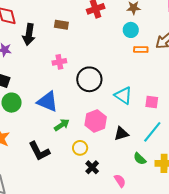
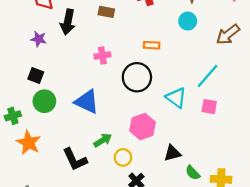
orange rectangle: (141, 49) -> (152, 45), moved
green arrow: (62, 125) -> (103, 140), moved
cyan line: (152, 132) -> (207, 76), moved
black triangle: (121, 134) -> (172, 153), moved

